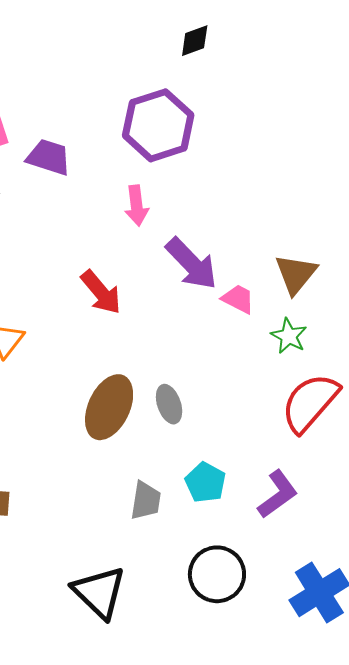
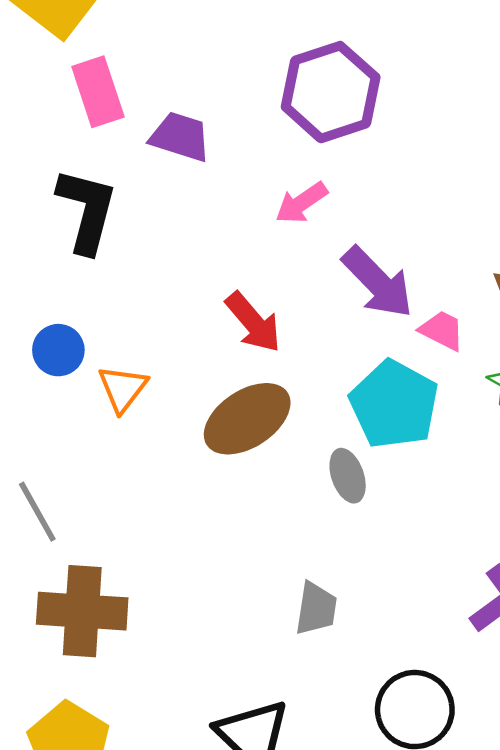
pink arrow: (137, 206) -> (301, 203), turned 63
brown ellipse: (109, 407) -> (247, 419), moved, turned 32
cyan pentagon: (205, 482) -> (394, 404), moved, size x1.6

